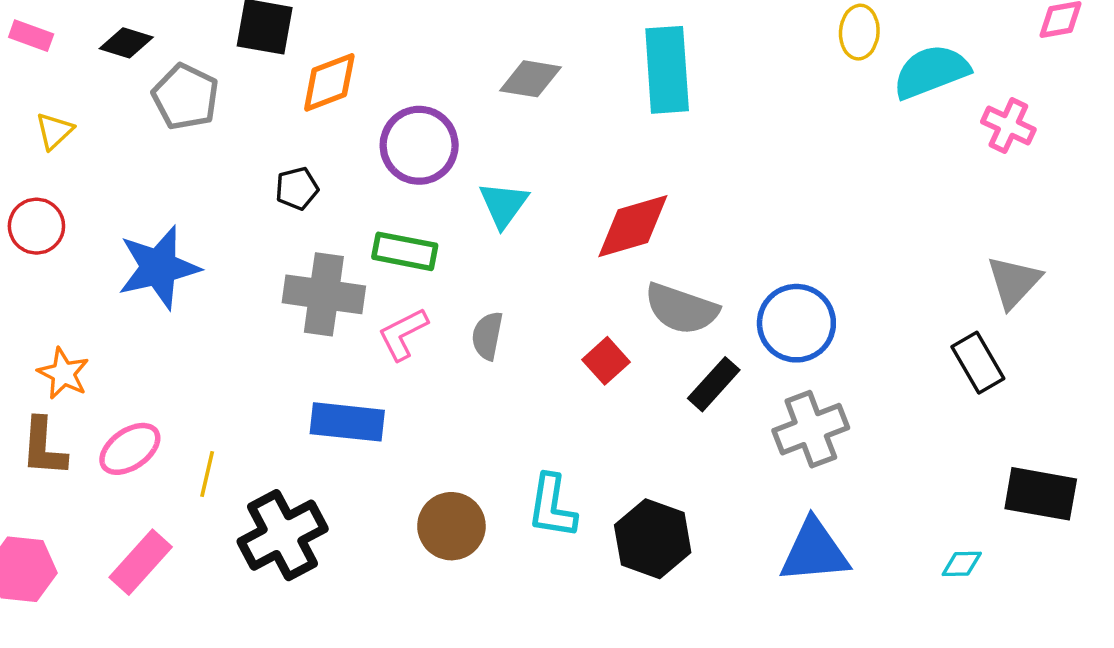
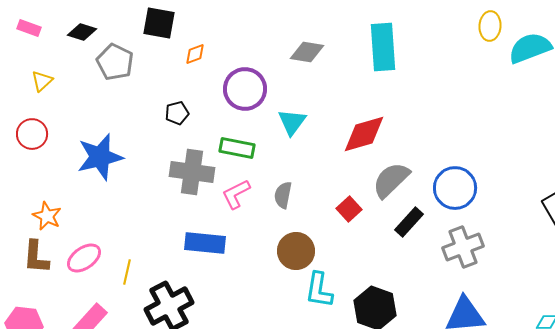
orange diamond: (329, 82) -> (195, 54), size x0.6
gray semicircle: (681, 309) -> (391, 180), turned 117
brown circle: (451, 526) -> (296, 251), moved

